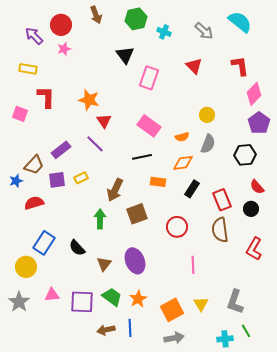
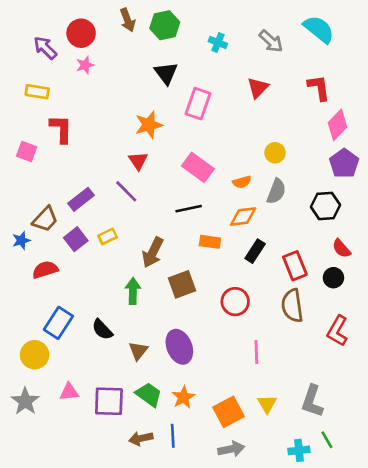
green hexagon: (136, 19) -> (165, 25), moved
red triangle: (194, 66) -> (258, 88), turned 30
orange star: (89, 100) -> (149, 125), moved, turned -30
purple square: (57, 180) -> (76, 239), turned -30

